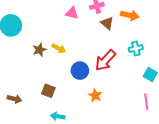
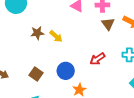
red arrow: (105, 60) -> (97, 59), size x0.7
blue circle: (80, 71) -> (66, 71), moved

